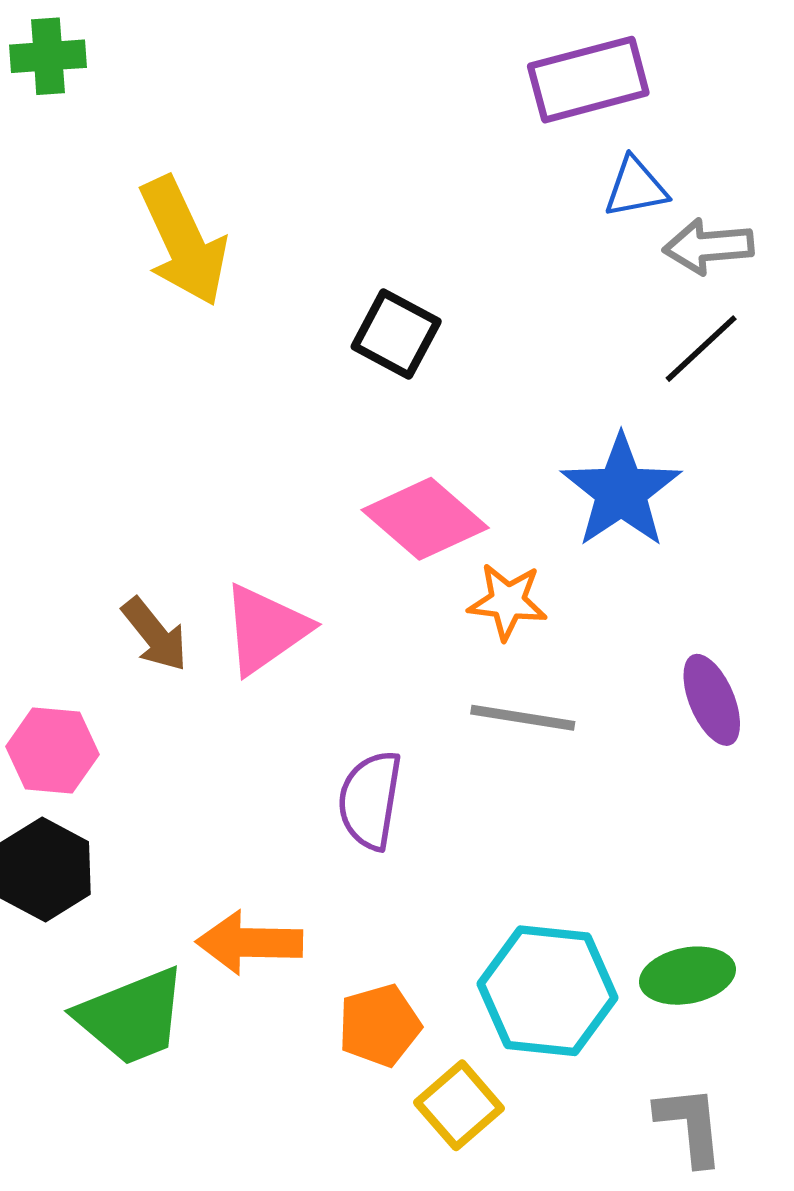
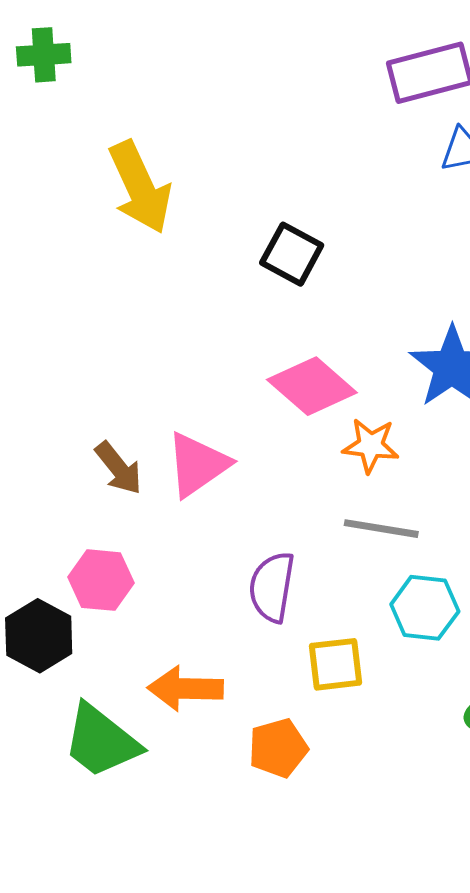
pink hexagon: (52, 751) -> (101, 580), moved
cyan hexagon: (547, 991) -> (425, 608), moved, size x0.7
green trapezoid: (132, 1017) -> (101, 741), turned 60
yellow square: (459, 1105) -> (336, 664), moved, turned 34

